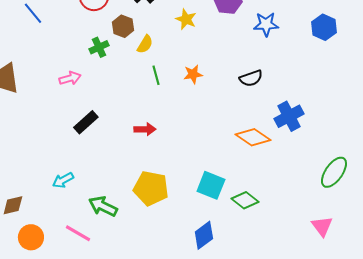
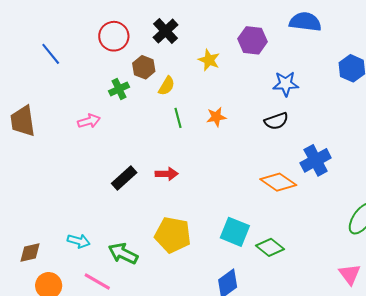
blue star: (266, 24) -> (286, 84), moved
black rectangle: (86, 122) -> (124, 178), moved
cyan arrow: (63, 180) -> (79, 241), moved, turned -135

